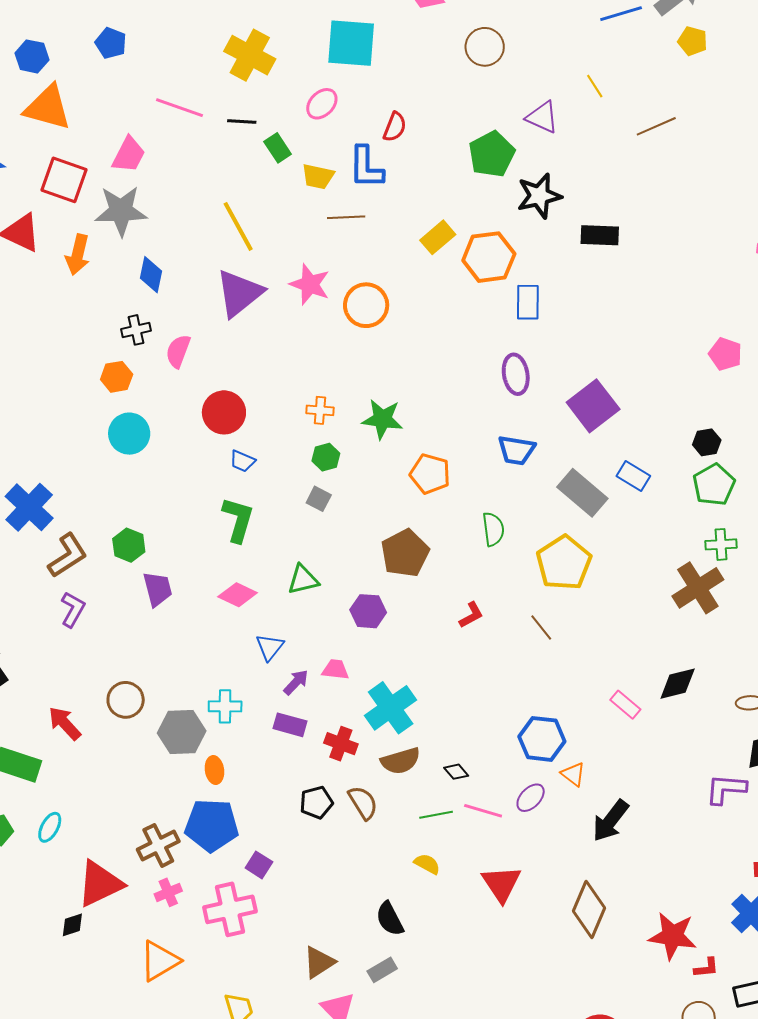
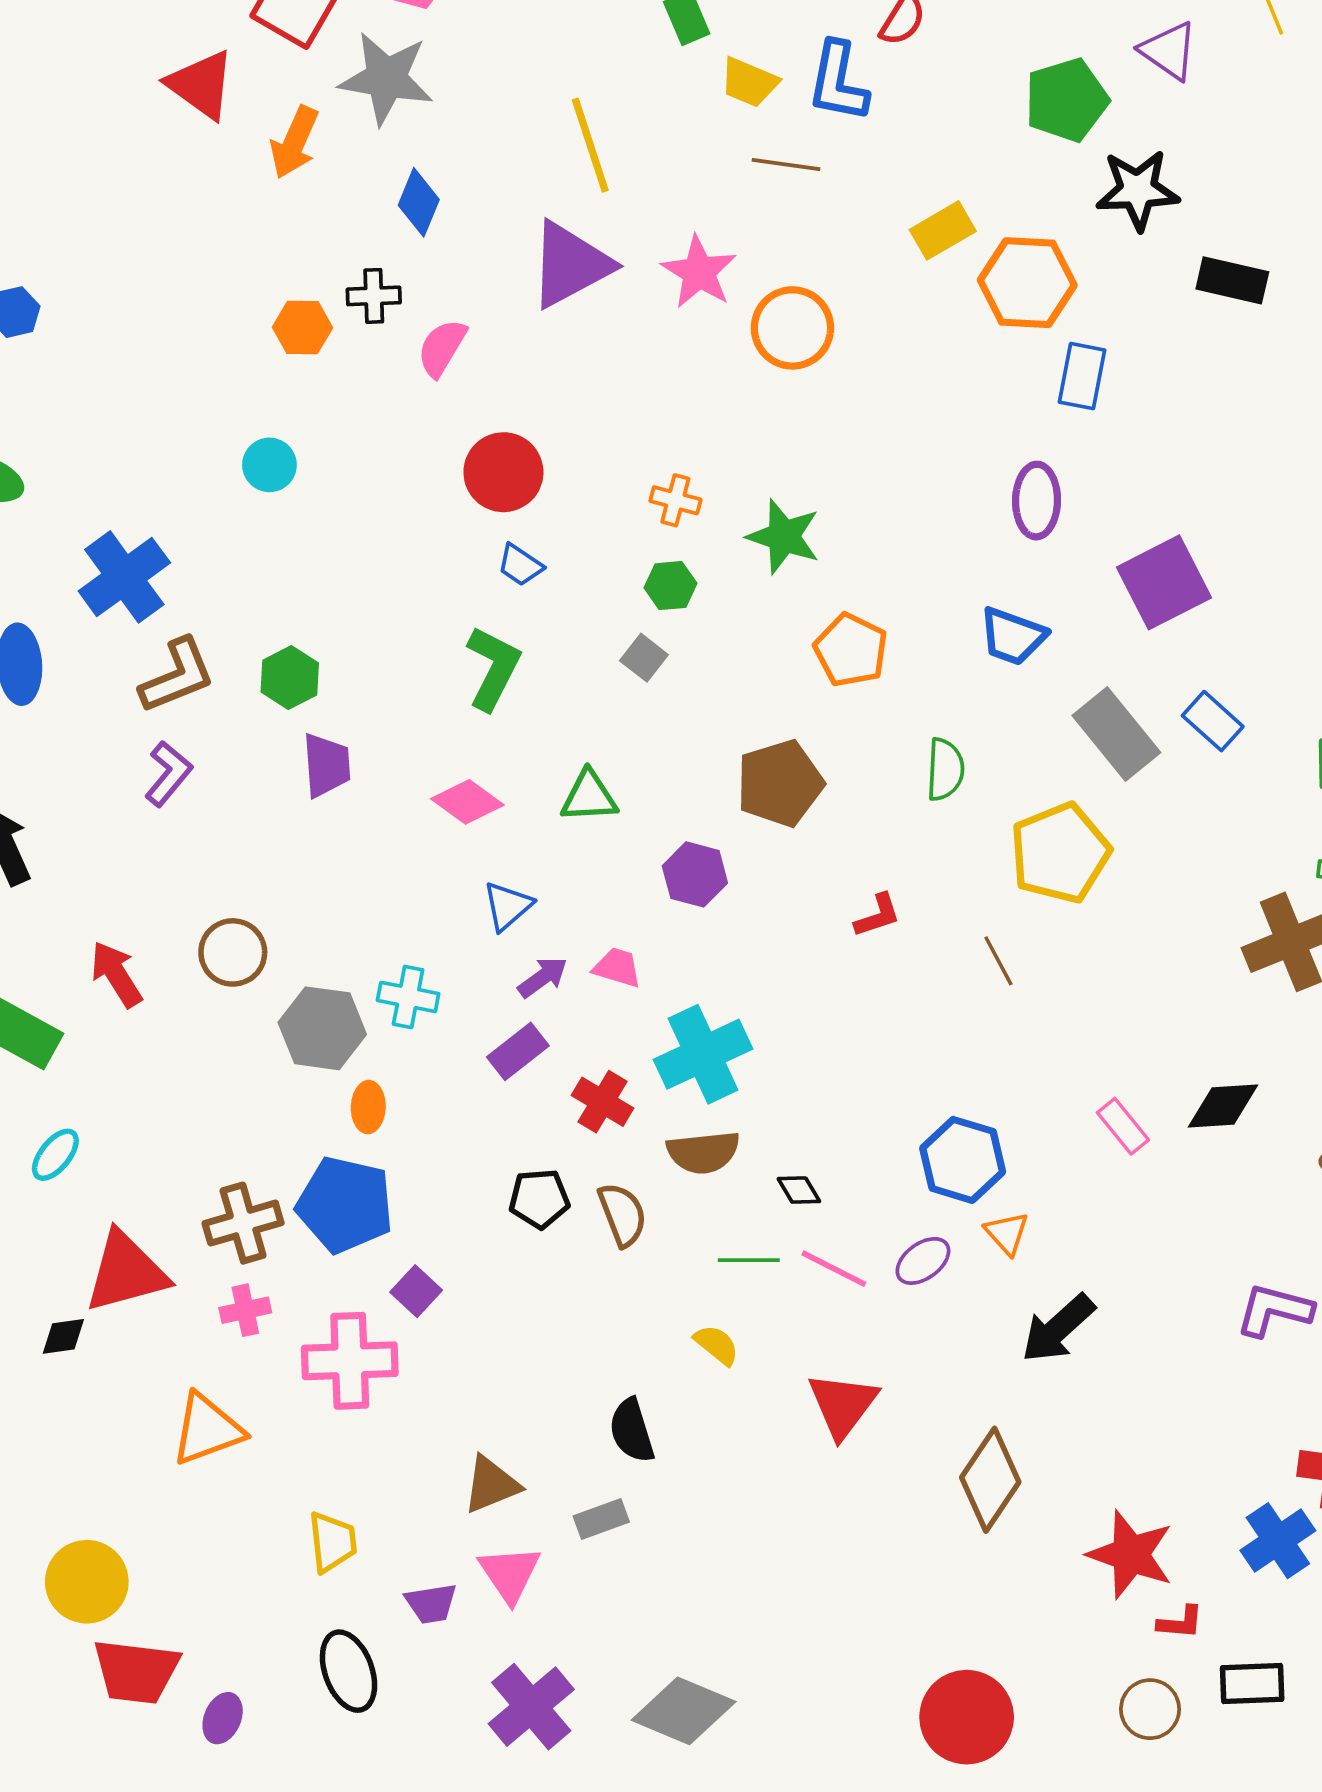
orange hexagon: (117, 377) -> (302, 327), moved
cyan circle: (129, 434) -> (269, 465), moved, size x0.7
purple rectangle: (290, 725) -> (518, 1051), turned -64

